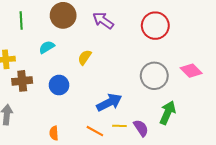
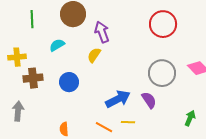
purple arrow: (103, 20) -> (102, 32), moved, turned 35
green arrow: (168, 113) -> (190, 118), moved, size x0.7
purple semicircle: (141, 128) -> (149, 100), moved

